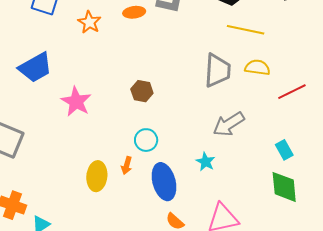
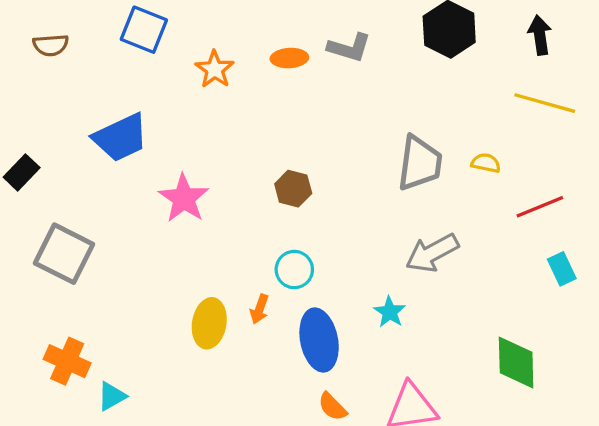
yellow line: (246, 30) -> (545, 103), moved
yellow semicircle: (257, 67) -> (486, 163), size x0.7
cyan rectangle: (284, 150) -> (562, 269), moved

